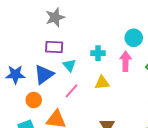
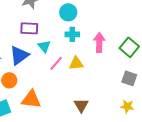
cyan circle: (134, 38) -> (68, 12), moved
pink line: (71, 91) -> (56, 63), moved

